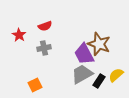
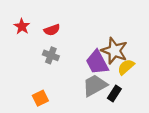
red star: (19, 35) -> (22, 26), moved
gray cross: (44, 48) -> (51, 55), turned 32
yellow semicircle: (116, 75) -> (126, 67), moved

